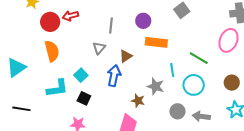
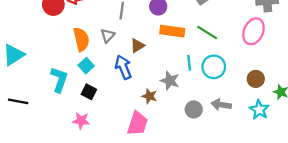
orange semicircle: (52, 51) -> (81, 39), moved
green line: (199, 58) -> (207, 33), moved
blue arrow: (114, 76) -> (123, 67), turned -35
cyan circle: (194, 85) -> (214, 67), moved
cyan L-shape: (57, 88) -> (59, 80), turned -65
gray arrow: (201, 116) -> (221, 105), moved

